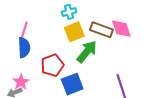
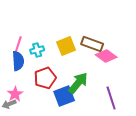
cyan cross: (69, 12) -> (37, 50), moved
pink diamond: (121, 29) -> (106, 56), moved, turned -35
green arrow: (87, 52) -> (78, 83), moved

